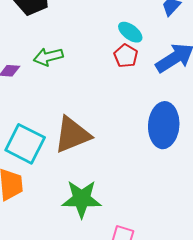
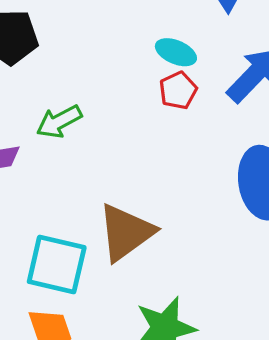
red pentagon: (126, 56) -> (178, 90), turned 30

